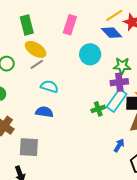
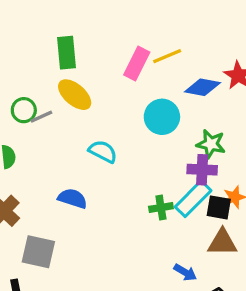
yellow line: (114, 15) -> (167, 56), moved
blue diamond: (112, 33) -> (202, 87), turned -45
gray line: (37, 64) -> (41, 117), moved
cyan semicircle: (49, 86) -> (103, 151), moved
blue arrow: (119, 145) -> (185, 272), turned 80

